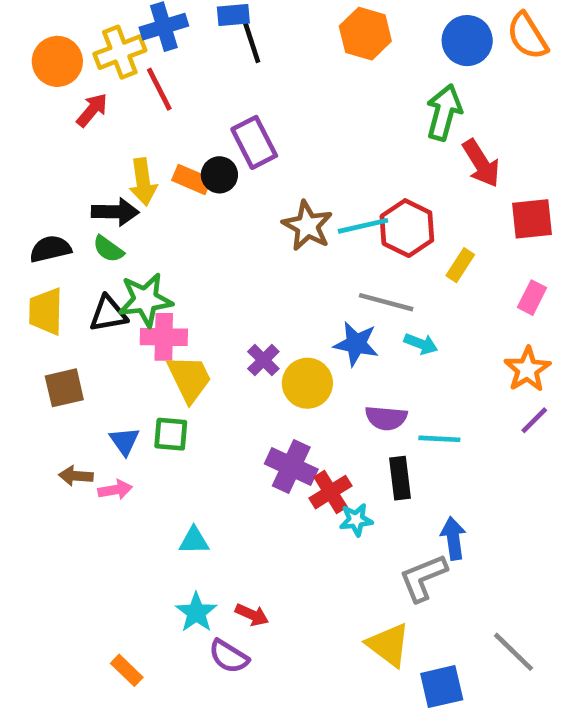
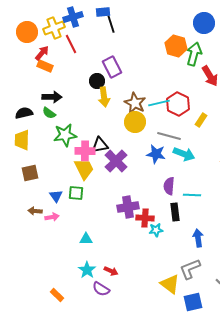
orange hexagon: (365, 34) -> (176, 46), moved
orange rectangle: (192, 179) -> (45, 66), moved
yellow arrow: (143, 182) -> (104, 97), moved
black triangle: (108, 314) -> (100, 145), moved
pink cross: (164, 337) -> (85, 151), moved
cyan arrow: (421, 344) -> (184, 154), size x1.5
purple cross: (263, 360) -> (116, 161), size x1.6
yellow circle: (307, 383) -> (135, 122), moved
purple semicircle: (386, 418) -> (169, 186), turned 90
purple cross: (291, 467) -> (128, 207), turned -35
red cross: (331, 492) -> (145, 218), turned 36
gray L-shape: (423, 578) -> (190, 269), moved

